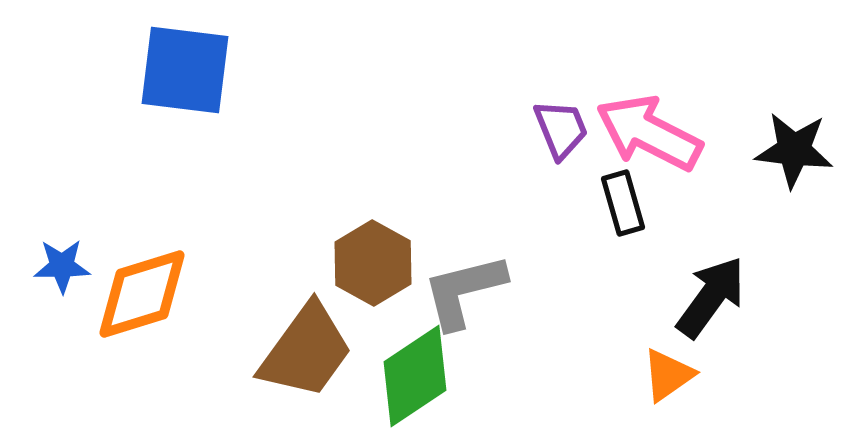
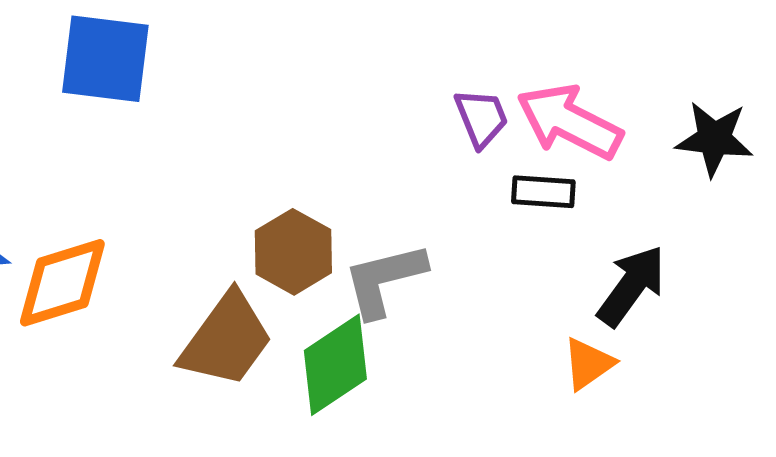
black rectangle: (623, 203) -> (543, 192), turned -70

